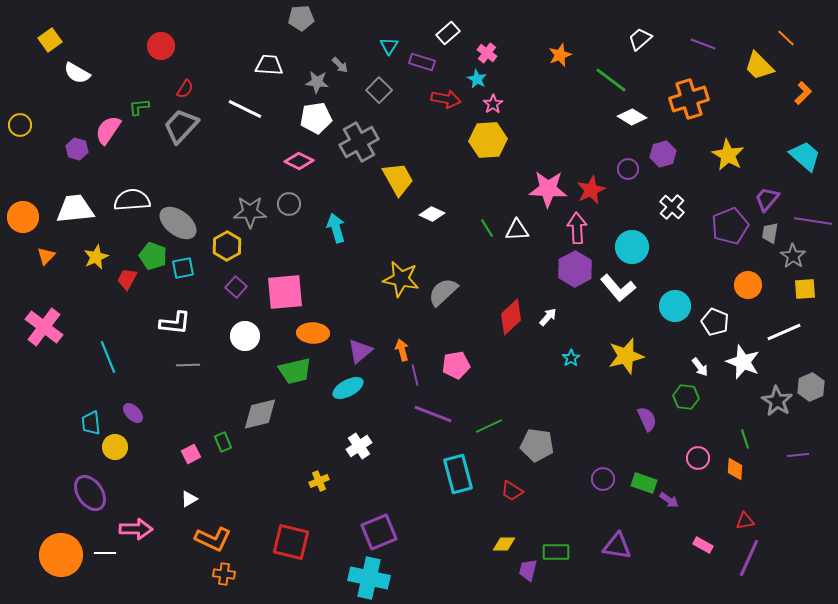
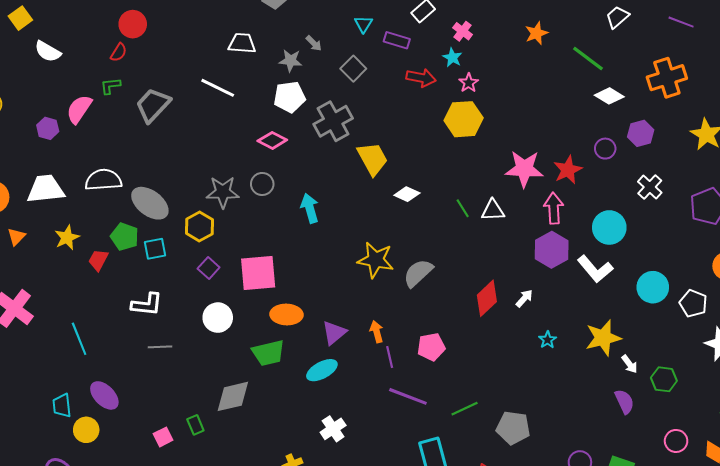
red semicircle: (185, 89) -> (119, 52), moved
white arrow: (700, 367) -> (630, 364), moved
purple ellipse: (133, 413) -> (104, 395), size x1.4

